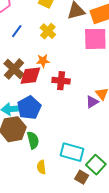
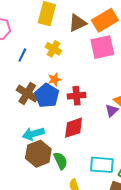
red diamond: (30, 76) -> (74, 128), moved
blue pentagon: (29, 108) -> (47, 96), moved

